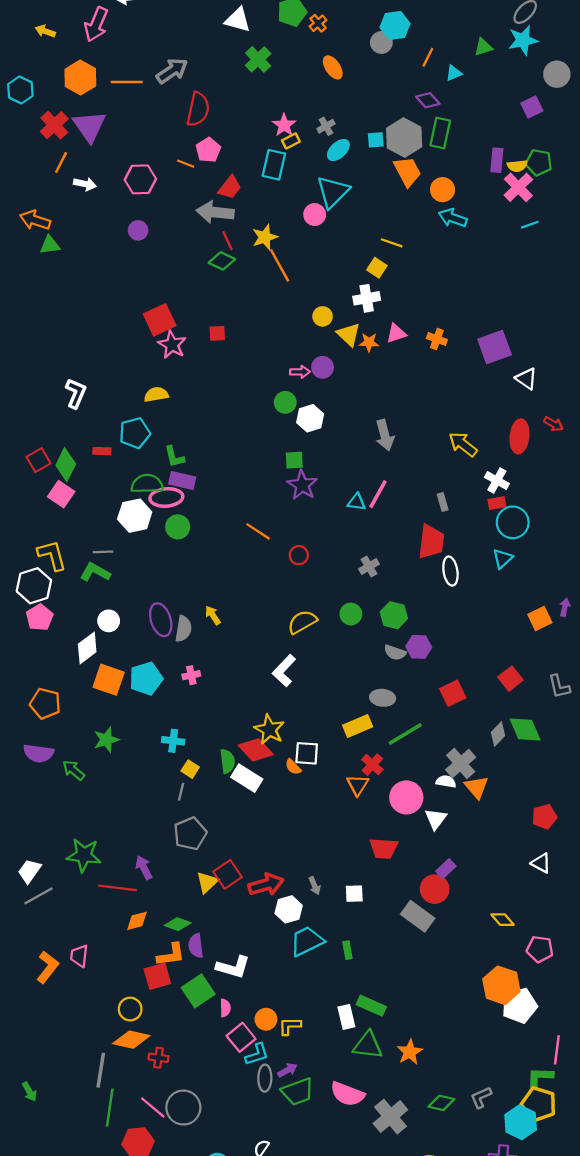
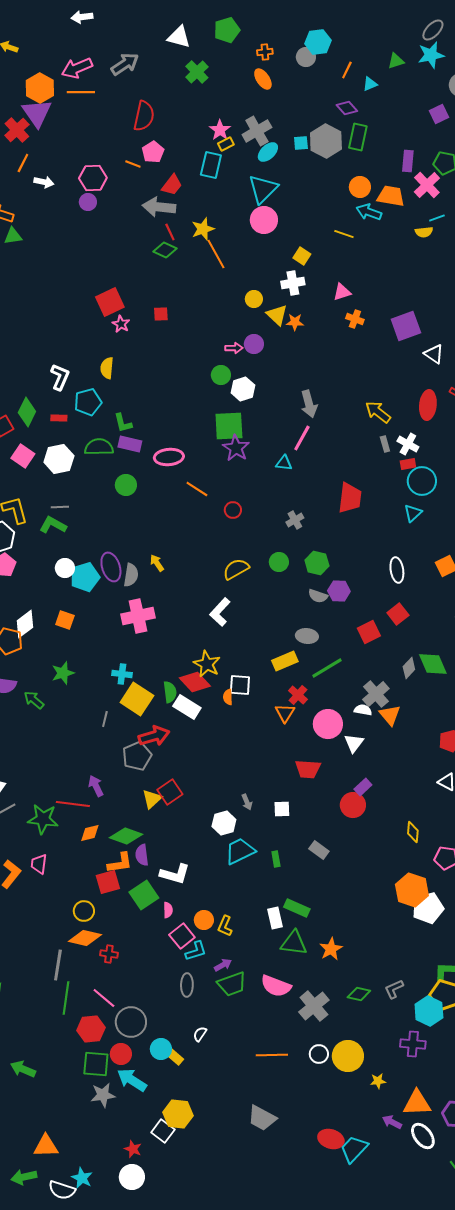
orange cross: (318, 23) -> (265, 52), moved, turned 35
pink arrow: (96, 24) -> (77, 68), moved, turned 44
gray arrow: (172, 71) -> (125, 64), moved
purple triangle: (89, 126) -> (37, 113), moved
gray cross: (326, 126) -> (257, 131), size x1.8
yellow semicircle: (517, 166) -> (424, 232), moved
orange trapezoid: (407, 172) -> (391, 196), moved, turned -52
pink circle: (315, 215) -> (264, 220), moved, size x1.4
purple circle: (138, 230) -> (88, 202), moved
yellow line: (392, 243) -> (344, 234), moved
pink triangle: (396, 333) -> (342, 292), moved
pink star: (172, 345) -> (121, 324), size x0.7
white L-shape: (76, 393) -> (60, 377), moved
yellow semicircle: (156, 394) -> (107, 368), turned -75
green square: (294, 460) -> (229, 426), size x1.8
green diamond: (66, 465) -> (27, 412), moved
pink line: (378, 494) -> (302, 438), moved
pink ellipse: (166, 497) -> (169, 457), moved
gray rectangle: (443, 502) -> (385, 444), moved
white hexagon: (135, 516) -> (59, 459), moved
white ellipse: (450, 571) -> (397, 570), moved
white diamond: (87, 648) -> (25, 624), moved
pink cross: (191, 675) -> (138, 616), size x2.0
cyan pentagon: (146, 679) -> (85, 577), moved
red square: (510, 679) -> (398, 614), moved
orange square: (109, 680) -> (65, 620), size x0.7
orange semicircle: (293, 767) -> (228, 697), turned 42
yellow square: (190, 769) -> (137, 699), size x2.0
gray line: (181, 792) -> (105, 719), moved
green star: (84, 855) -> (43, 819), moved
red arrow: (266, 885) -> (154, 736), moved
gray rectangle: (418, 916) -> (319, 850), moved, size x0.7
yellow diamond: (503, 920) -> (413, 832), turned 45
green diamond: (178, 924) -> (126, 836), size x1.4
yellow L-shape: (290, 1026) -> (225, 926), turned -65
gray ellipse: (265, 1078) -> (187, 985), moved
gray circle: (183, 1108) -> (131, 1022), moved

